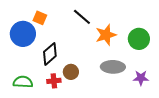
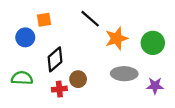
orange square: (40, 18) -> (44, 20), turned -32
blue circle: (23, 34) -> (25, 37), size x0.7
green semicircle: (23, 82) -> (22, 78), moved

